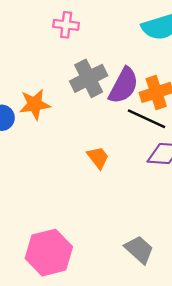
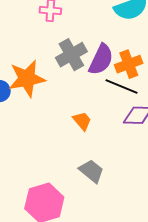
orange star: (35, 104) -> (27, 79), size x1.4
gray trapezoid: (139, 250) -> (91, 171), moved

